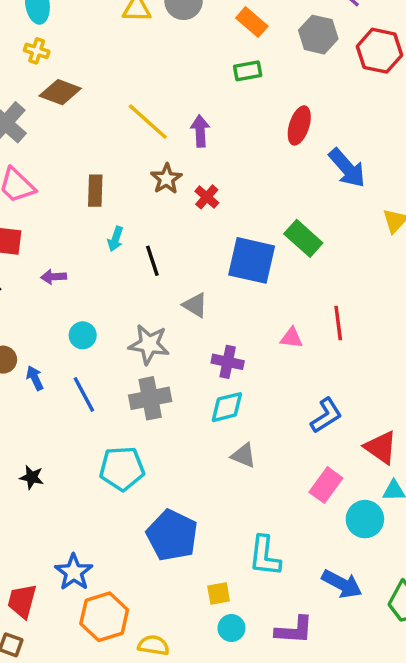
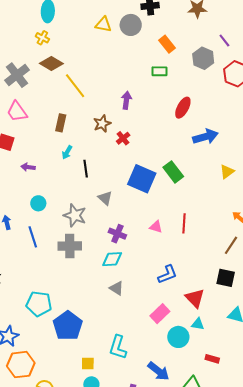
yellow line: (148, 122) -> (75, 86), moved
blue arrow: (347, 168) -> (205, 137), turned -75
cyan pentagon: (122, 468) -> (39, 304), moved

